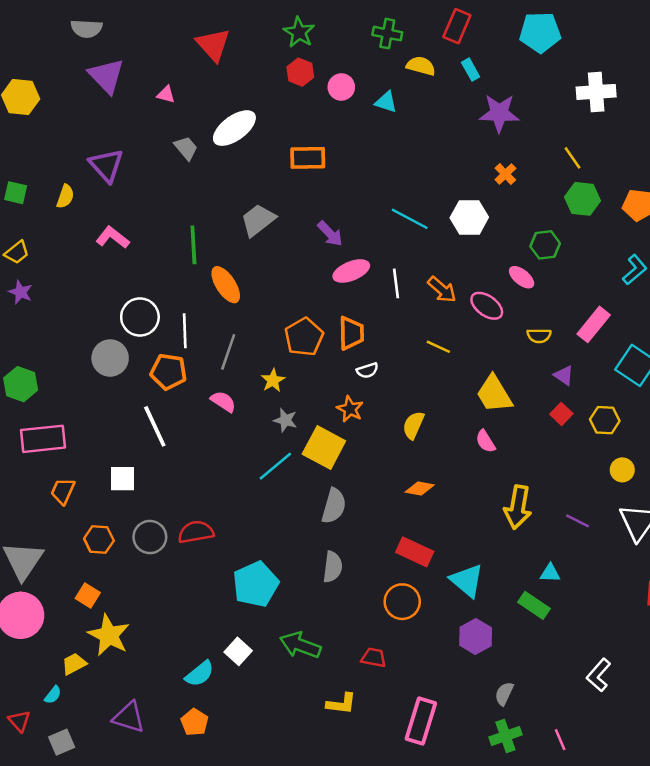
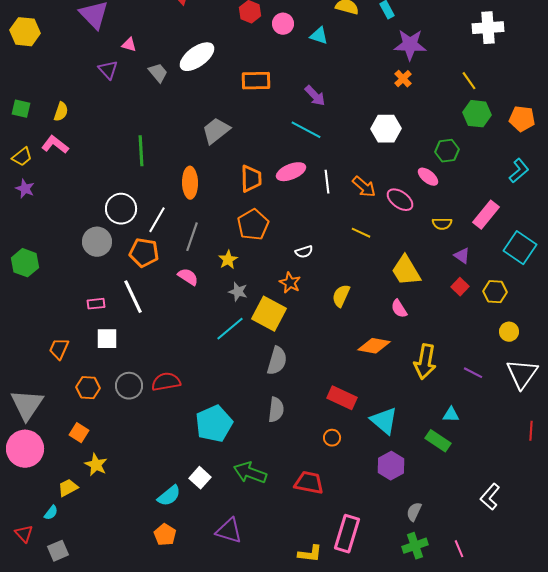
pink triangle: (166, 94) -> (129, 45), moved
purple triangle: (106, 165) -> (108, 70), moved, size x0.7
orange cross: (505, 174) -> (403, 79), moved
cyan line: (410, 219) -> (306, 130), moved
purple arrow: (330, 234) -> (315, 96), moved
pink L-shape: (113, 237) -> (55, 145), moved
green line: (193, 245) -> (141, 151), moved
orange ellipse: (226, 285) -> (190, 183), turned 32
white line: (185, 331) -> (157, 220), turned 32
orange trapezoid: (351, 333) -> (251, 179), moved
pink rectangle: (43, 439) -> (96, 304), moved, size x0.5
orange diamond: (420, 489) -> (374, 346), moved, size x1.4
orange circle: (402, 602) -> (332, 438), size x0.6
yellow star: (109, 635) -> (96, 465), size x0.7
red trapezoid: (374, 658) -> (309, 483), size x1.4
yellow L-shape: (341, 704) -> (310, 554), moved
purple triangle: (129, 717) -> (229, 531), moved

